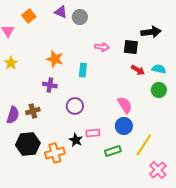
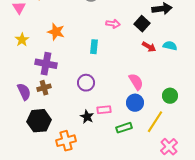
black square: (131, 47) -> (142, 24), turned 35
orange star: (55, 59) -> (56, 32), moved
purple cross: (50, 85) -> (46, 64), moved, size x1.5
green circle: (159, 90) -> (170, 96), moved
purple semicircle: (13, 115) -> (24, 92), turned -42
orange cross: (55, 153) -> (66, 141), moved

